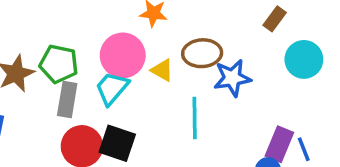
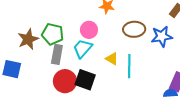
pink circle: (123, 55) -> (89, 30), size x0.7
yellow triangle: (162, 70) -> (112, 59), moved
blue star: (232, 78) -> (162, 36), moved

